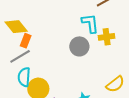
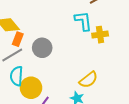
gray circle: (79, 46) -> (42, 48), moved
yellow semicircle: (115, 84) -> (88, 80), moved

